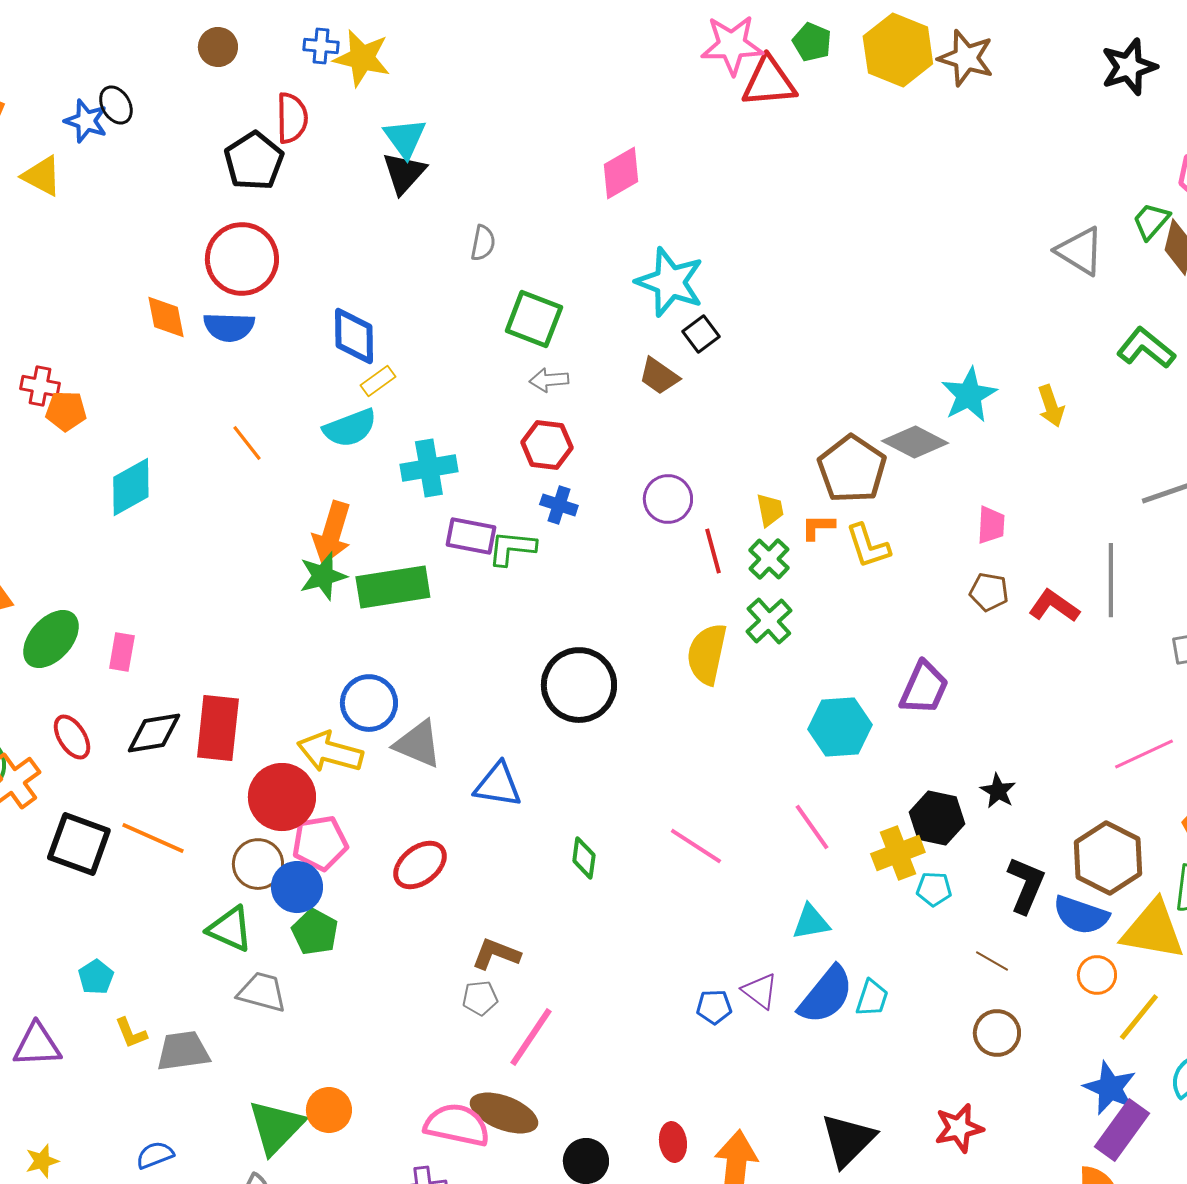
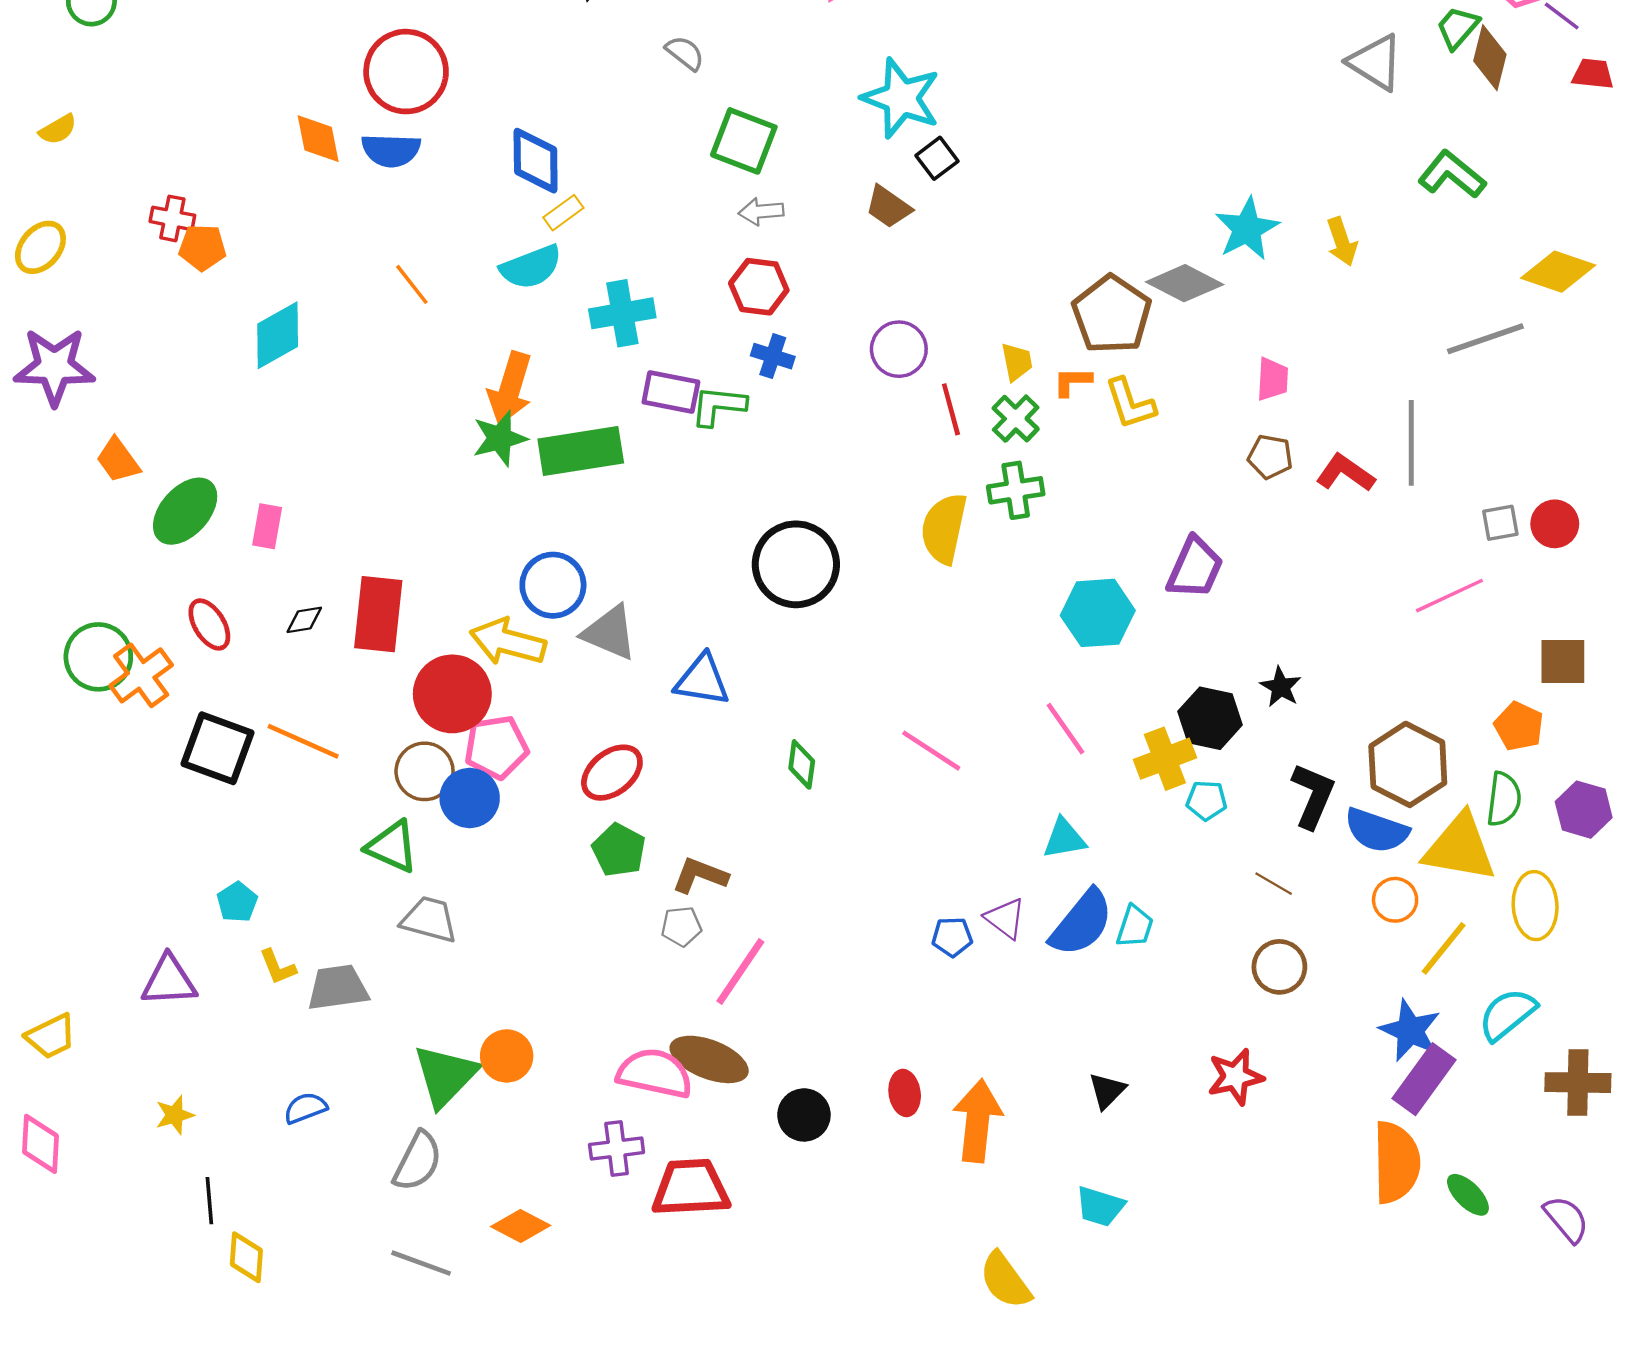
gray semicircle: (483, 243) -> (685, 53), turned -63
green cross: (769, 621) -> (1016, 490), turned 33
black diamond: (154, 733) -> (304, 620), size x0.6
pink line: (1144, 754) -> (1449, 596), moved
green pentagon: (315, 932) -> (619, 850), moved
black triangle: (848, 1140) -> (1107, 1091), size x0.6

